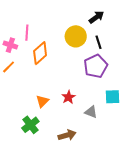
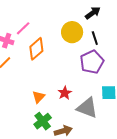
pink line: (27, 33) -> (23, 28), turned 42
gray triangle: (91, 112) -> (87, 108), size x1.6
green cross: (30, 125) -> (43, 121), moved

